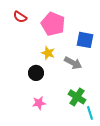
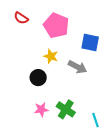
green cross: (77, 97) -> (66, 109), moved

